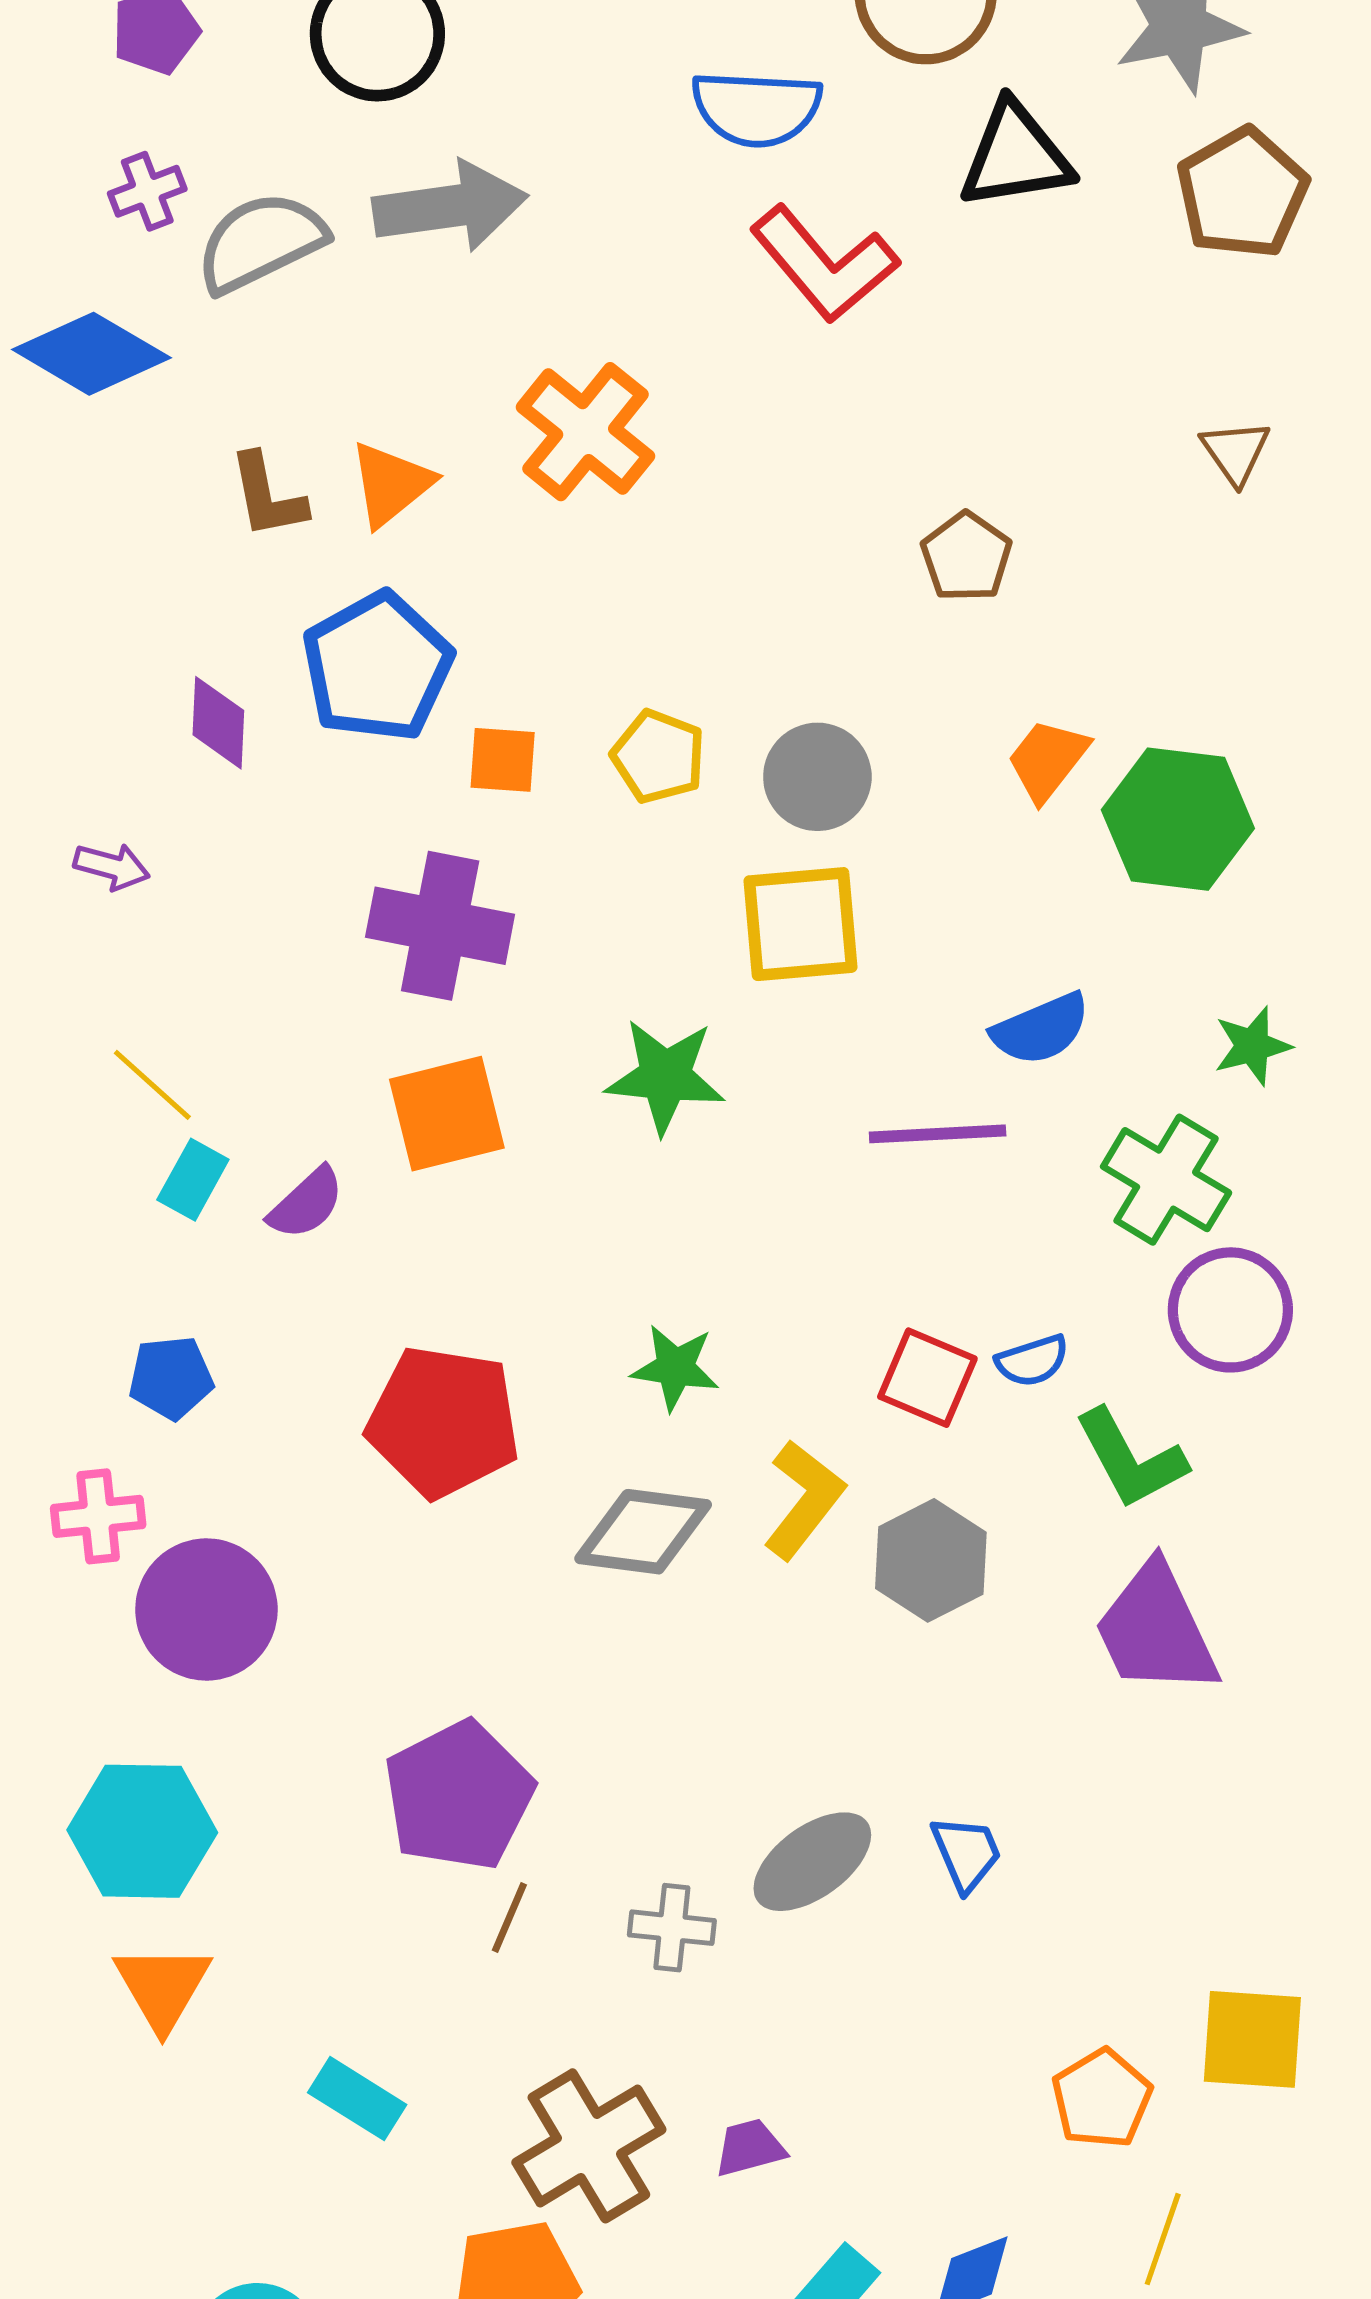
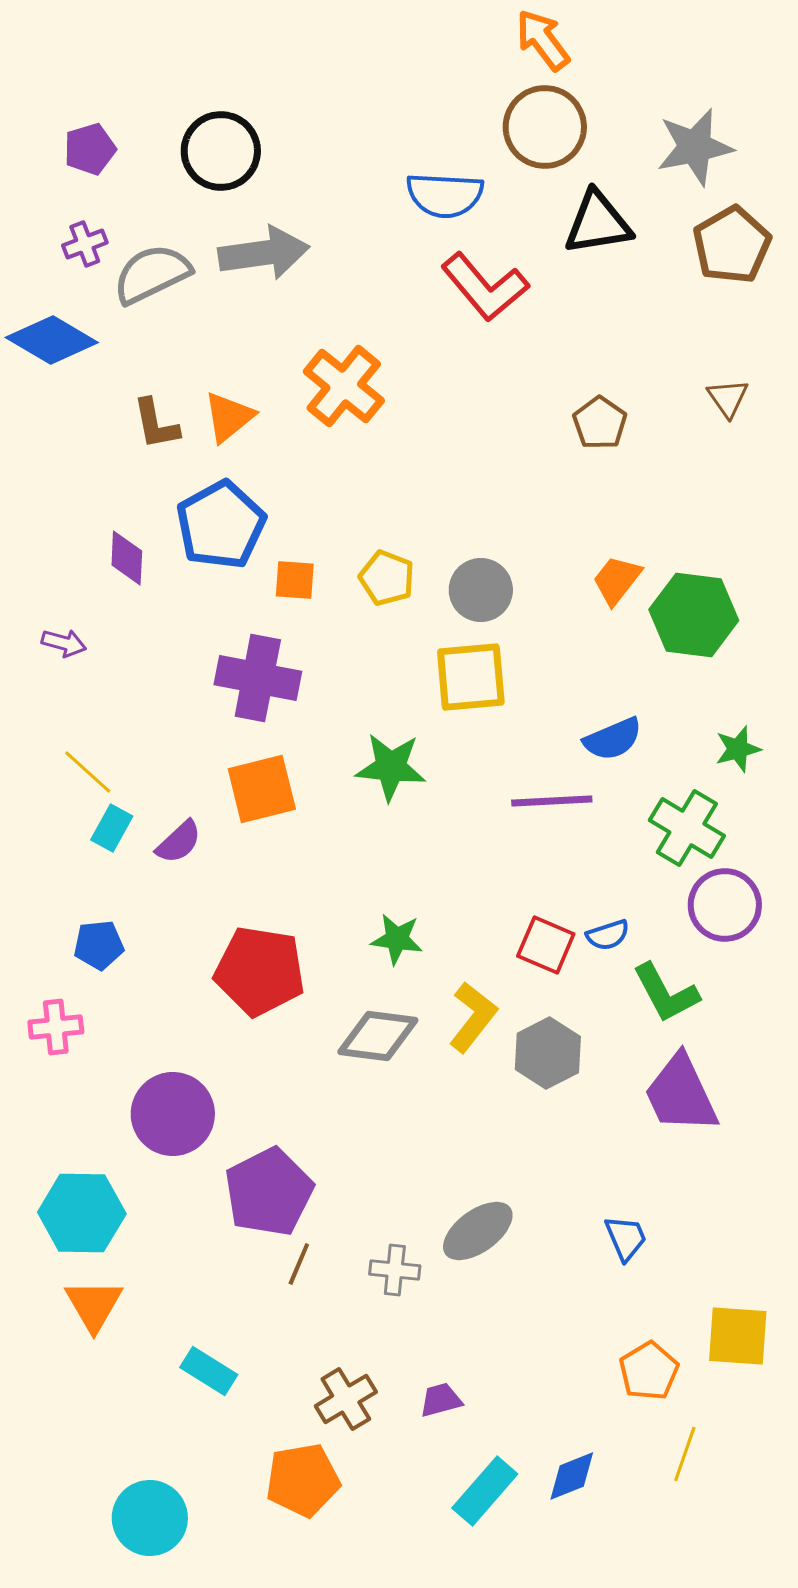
brown pentagon: (966, 557) -> (600, 423), moved
purple circle: (206, 1609) -> (173, 1114), moved
blue trapezoid: (966, 1853) -> (626, 1238), moved
brown cross: (589, 2146) -> (346, 1399), size x0.7

